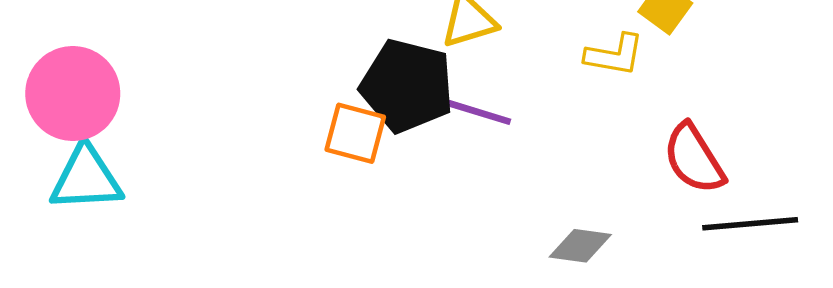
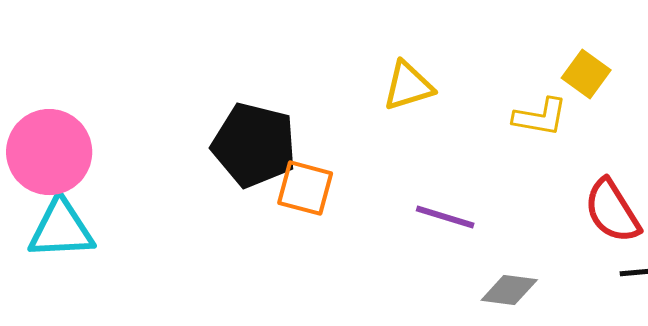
black pentagon: (407, 86) -> (254, 145), moved
purple line: (479, 112) -> (445, 217), moved

